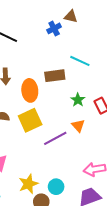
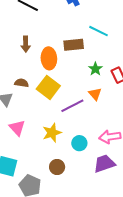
yellow square: (30, 120) -> (48, 87), turned -30
yellow star: (28, 184) -> (52, 133), moved
cyan circle: (56, 187) -> (79, 143), moved

